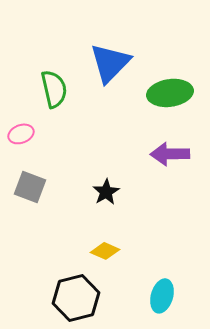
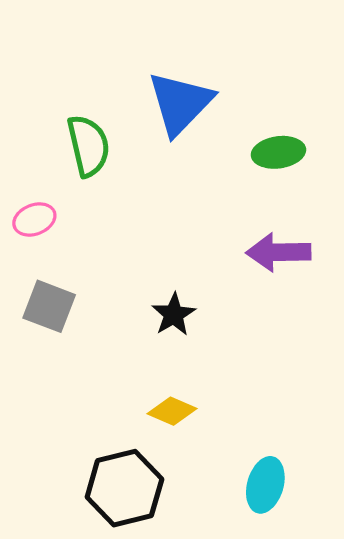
green ellipse: (170, 93) -> (278, 152), size x0.7

